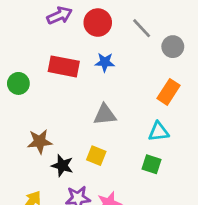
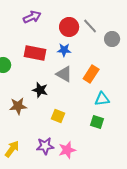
red circle: (98, 23) -> (69, 27), moved
orange rectangle: (169, 92) -> (91, 74), moved
gray triangle: (105, 115) -> (64, 74), moved, turned 36
black star: (62, 166) -> (40, 90), moved

